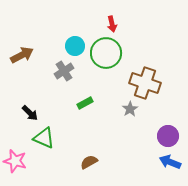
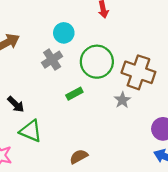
green circle: (106, 53) -> (97, 62), moved

